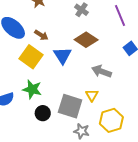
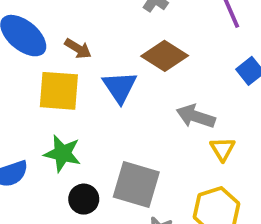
yellow square: (31, 57) -> (59, 91), turned -30
yellow triangle: (92, 95) -> (223, 149), moved

